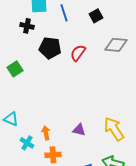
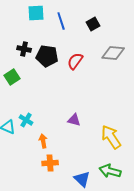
black cross: (27, 26) -> (24, 49), moved
purple triangle: (79, 130) -> (74, 120), moved
cyan cross: (27, 143) -> (26, 120), moved

